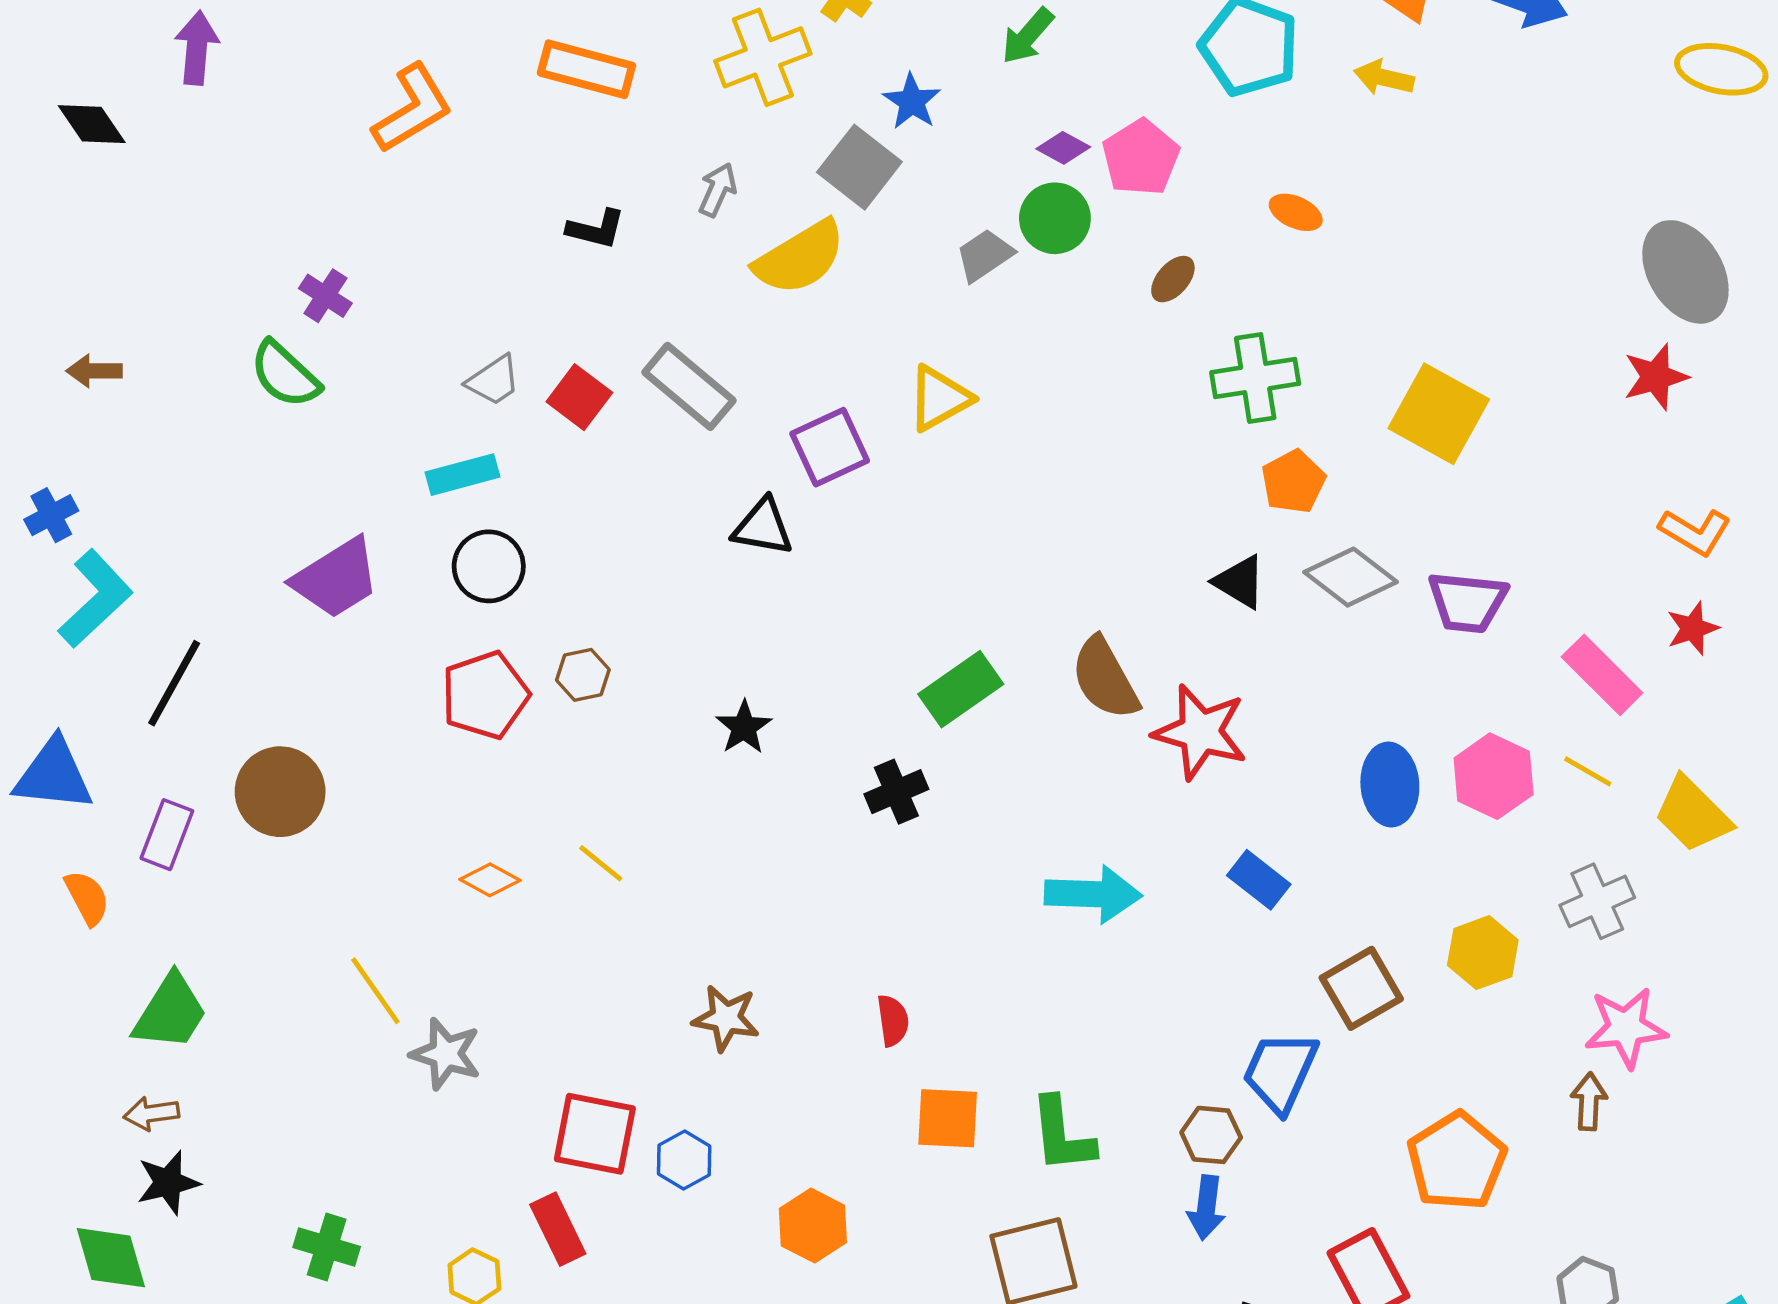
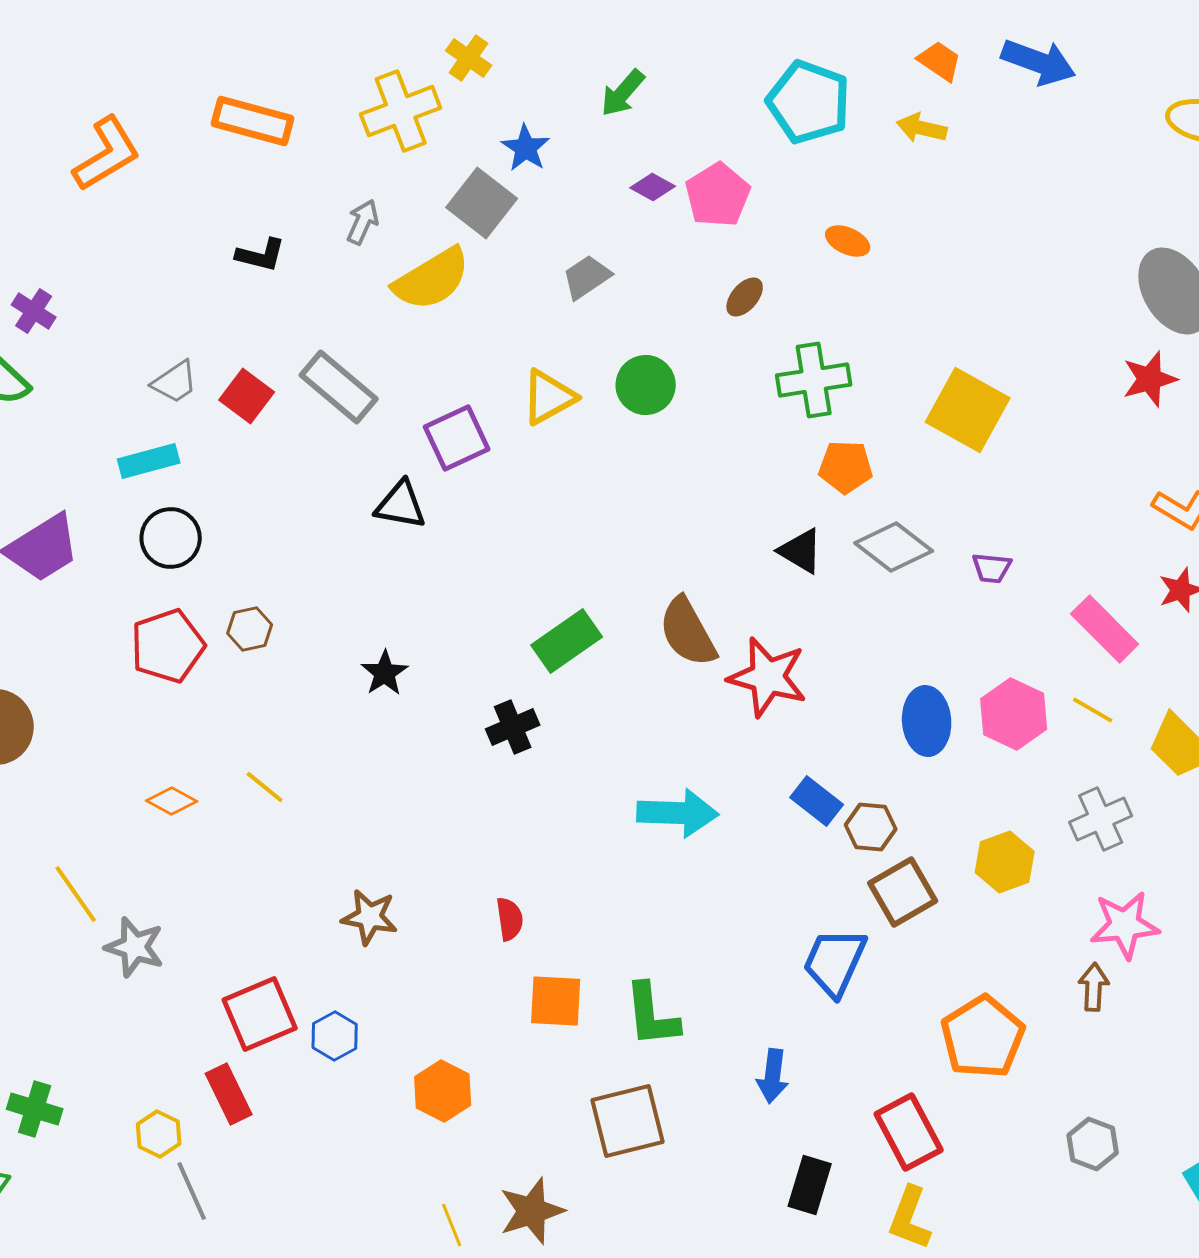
green circle: (1055, 218) -> (646, 385), moved
orange pentagon: (1293, 482) -> (846, 467), turned 30
purple trapezoid: (1467, 602) -> (992, 568), size x0.6
red square: (595, 1134) -> (260, 1014), turned -34
brown hexagon: (1211, 1135) -> (871, 827), moved

